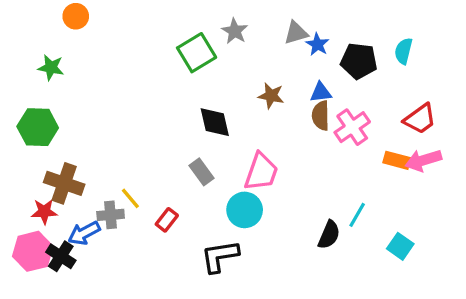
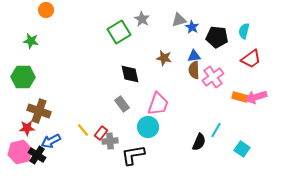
red trapezoid: (420, 119) -> (251, 59), moved
yellow line: (130, 198) -> (83, 130), moved
gray cross: (111, 215) -> (110, 141), moved

